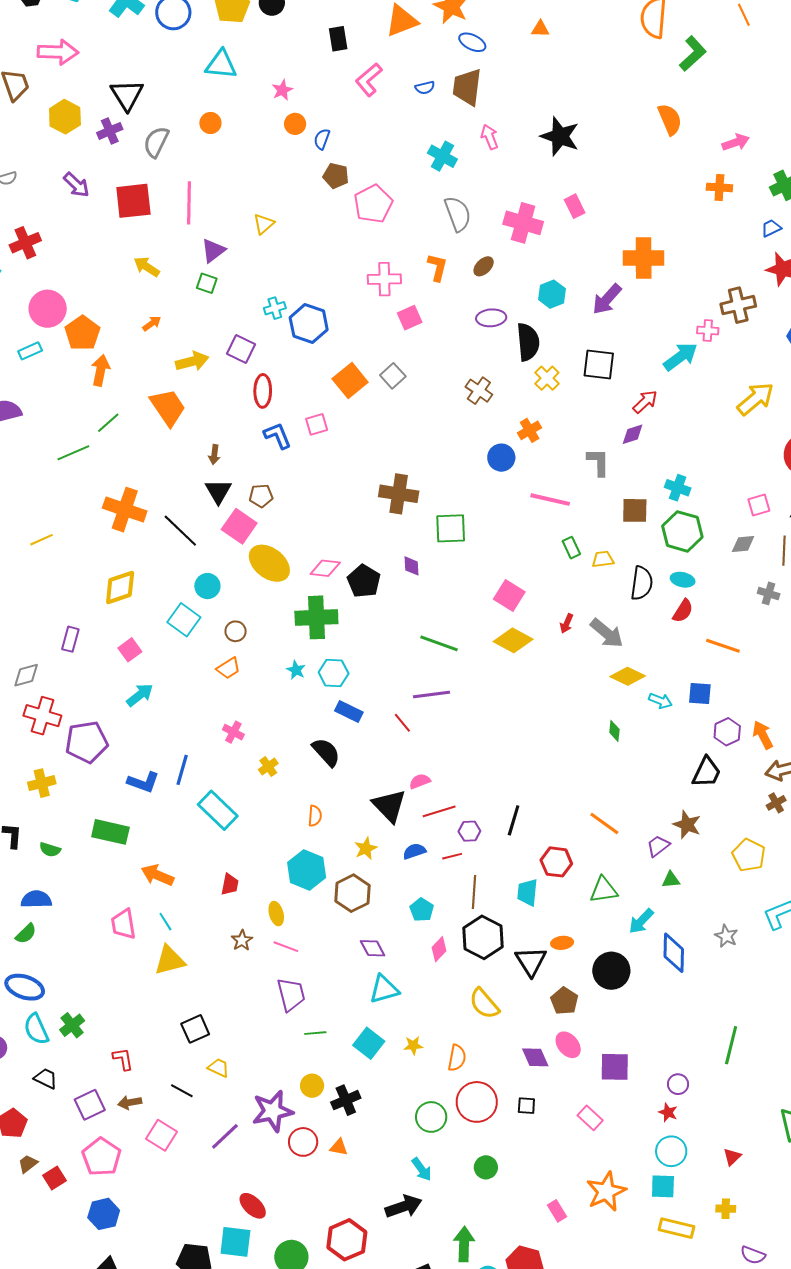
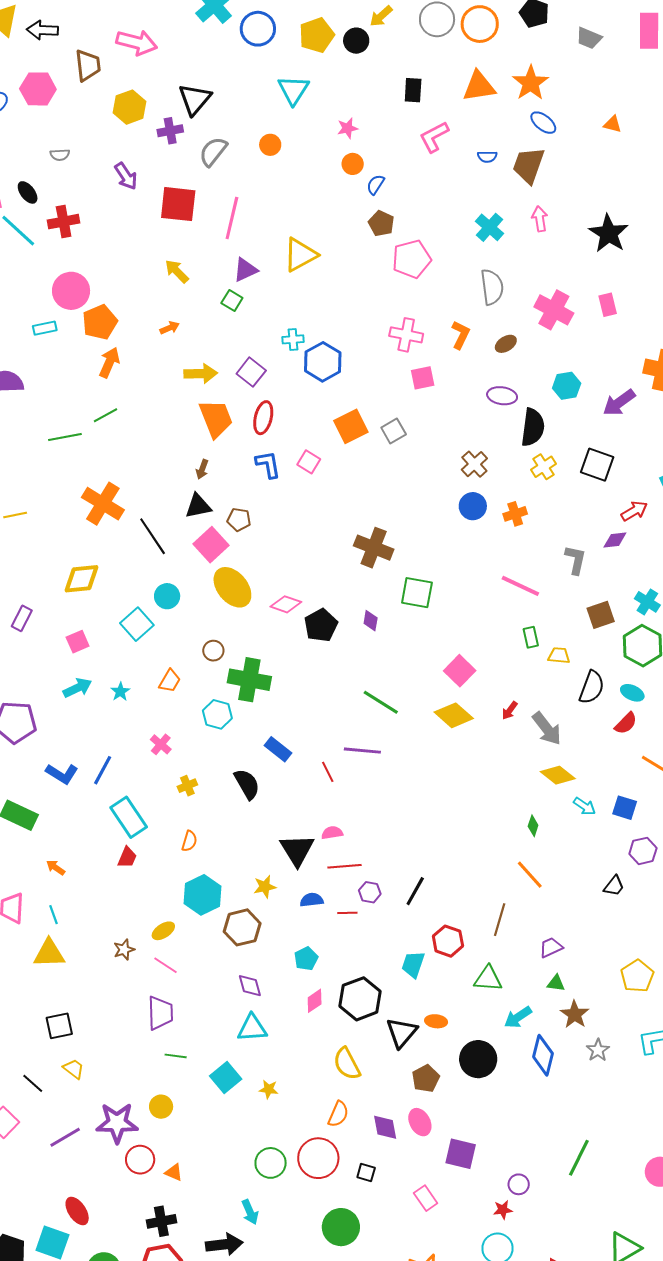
cyan triangle: (221, 65) -> (293, 90), turned 44
yellow triangle: (264, 224) -> (300, 255), size x1.6
orange trapezoid: (168, 407) -> (216, 418), moved
pink square: (317, 424) -> (309, 462), turned 35
blue circle: (501, 458) -> (473, 506), moved
black triangle: (218, 491) -> (198, 506), turned 36
brown square: (635, 510) -> (601, 615), turned -32
green cross: (316, 617) -> (249, 680), moved
brown circle: (236, 631) -> (213, 651), moved
orange trapezoid: (228, 668) -> (170, 681), turned -40
cyan star: (296, 670) -> (120, 692), moved
cyan hexagon: (334, 673) -> (217, 714), moved
black trapezoid: (706, 772) -> (614, 886), size x0.7
orange semicircle: (315, 816) -> (189, 841), moved
orange line: (604, 824) -> (530, 875), moved
brown star: (687, 825) -> (575, 1014), moved
orange arrow: (157, 875) -> (56, 868), size x0.6
red trapezoid: (230, 884) -> (127, 857), moved
brown line: (474, 892) -> (500, 920), moved
yellow ellipse: (276, 914) -> (163, 931), turned 60
orange semicircle: (457, 1058) -> (338, 1114), moved
black cross: (346, 1100) -> (161, 1221), moved
red star: (668, 1112) -> (503, 1210), turned 30
green circle: (486, 1167) -> (341, 1227), moved, size x1.6

